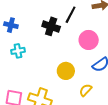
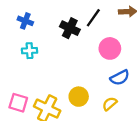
yellow circle: (66, 71) -> (79, 97), moved
yellow semicircle: (86, 90) -> (110, 104), moved

